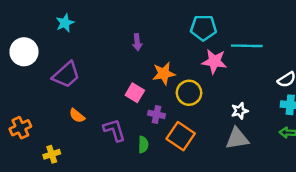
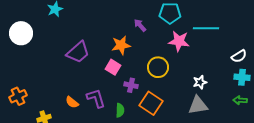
purple arrow: (137, 42) -> (140, 25), moved, turned 144
orange star: (164, 73) -> (121, 45), moved
purple trapezoid: (66, 75) -> (78, 52), moved
orange semicircle: (77, 116) -> (72, 102), moved

